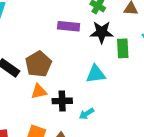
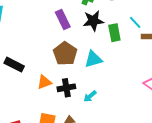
purple rectangle: (69, 26) -> (63, 20), turned 66
brown pentagon: (38, 64) -> (65, 54), moved

